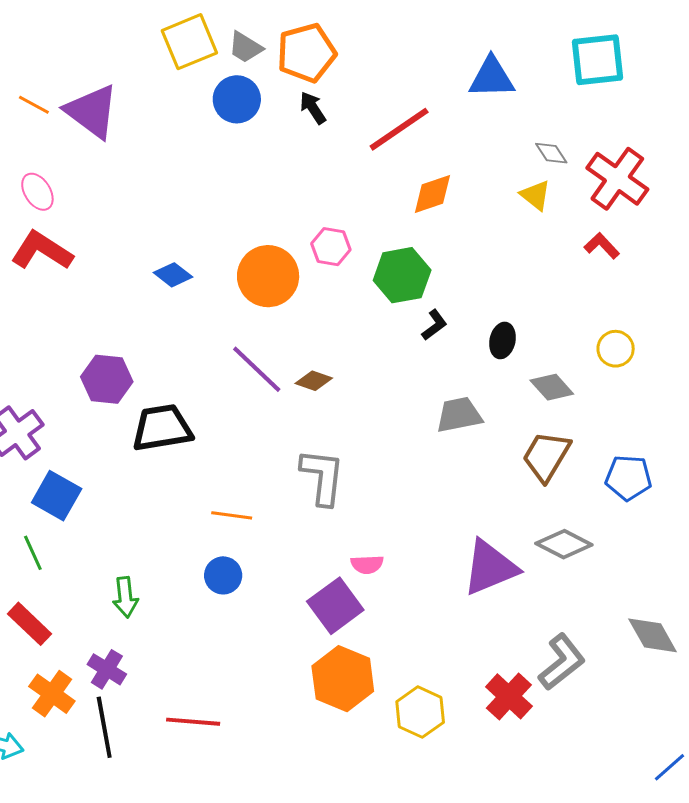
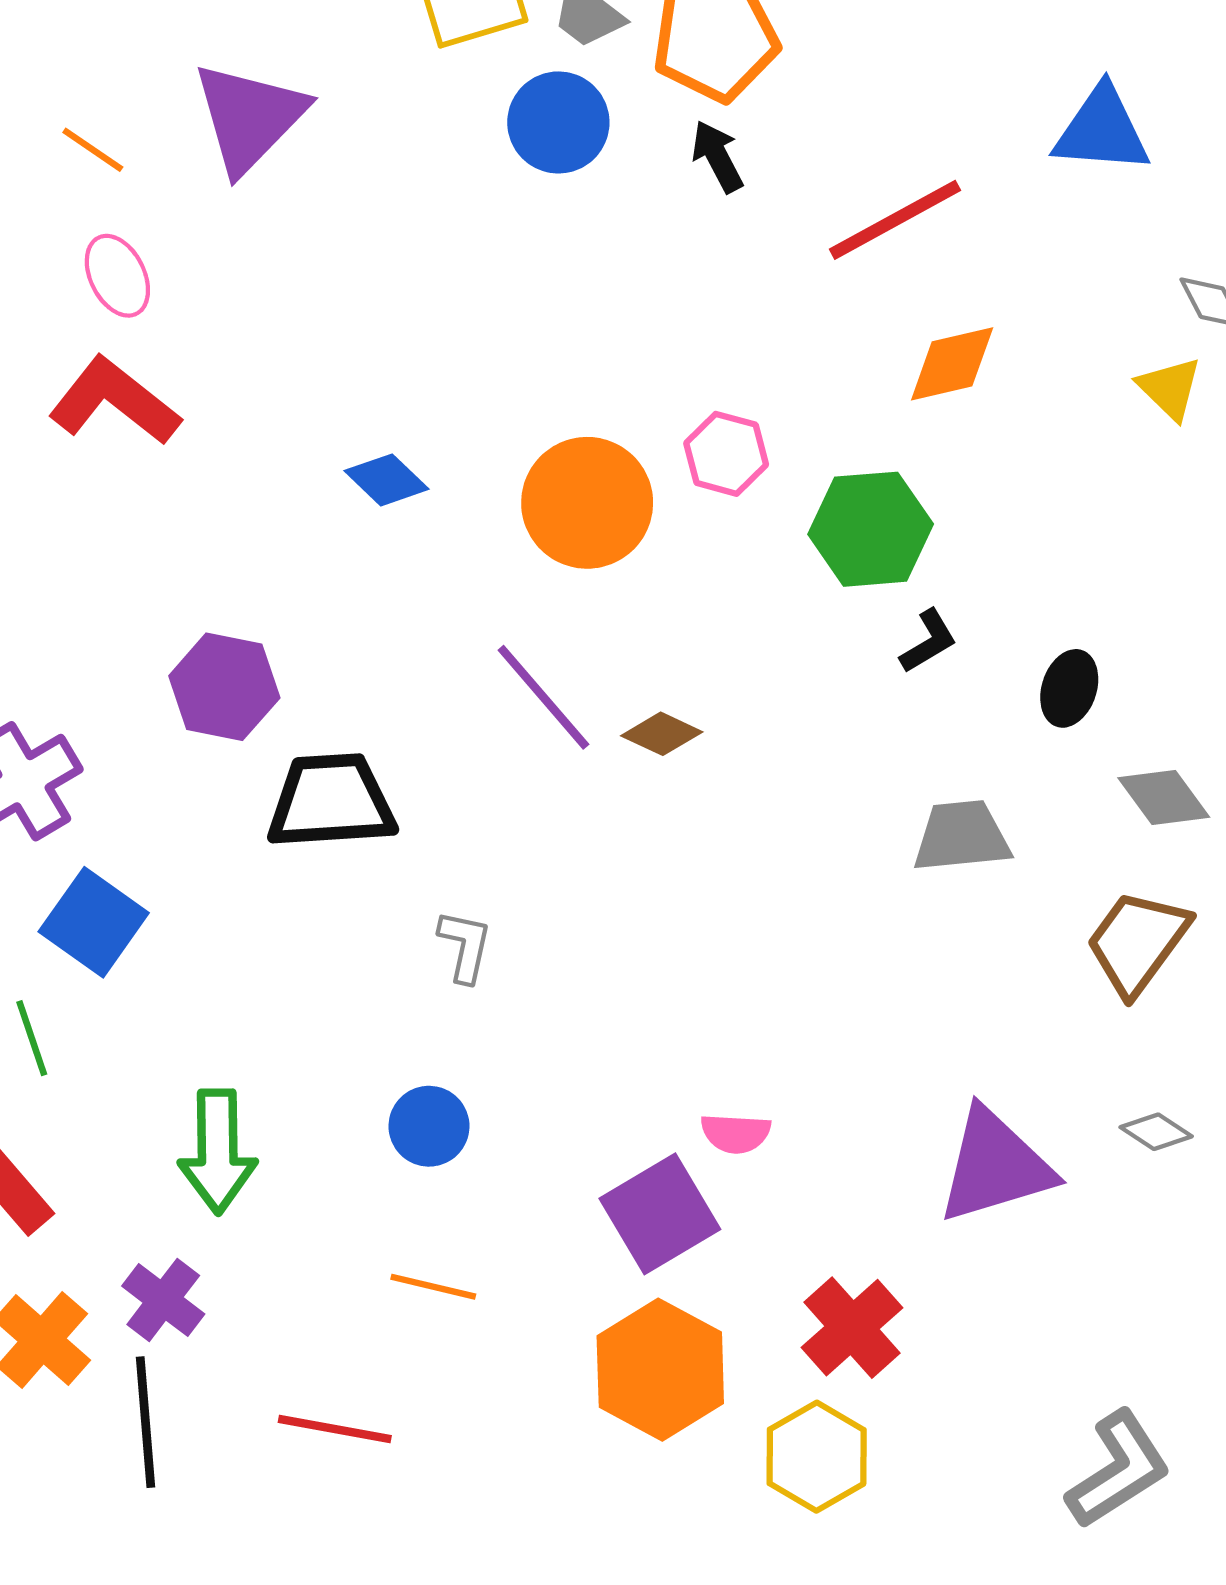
orange line: (34, 105) -> (93, 150), moved
purple triangle: (92, 111) -> (249, 117), turned 32
gray L-shape: (322, 477) -> (465, 946), moved, size x0.6
orange line: (232, 515) -> (433, 1287), moved
gray diamond: (564, 544) -> (1156, 1132), size x0.6
green arrow: (125, 597) -> (218, 1151), size x1.4
gray L-shape: (562, 662) -> (1118, 1470), moved
red cross: (509, 696) -> (852, 1328), moved

